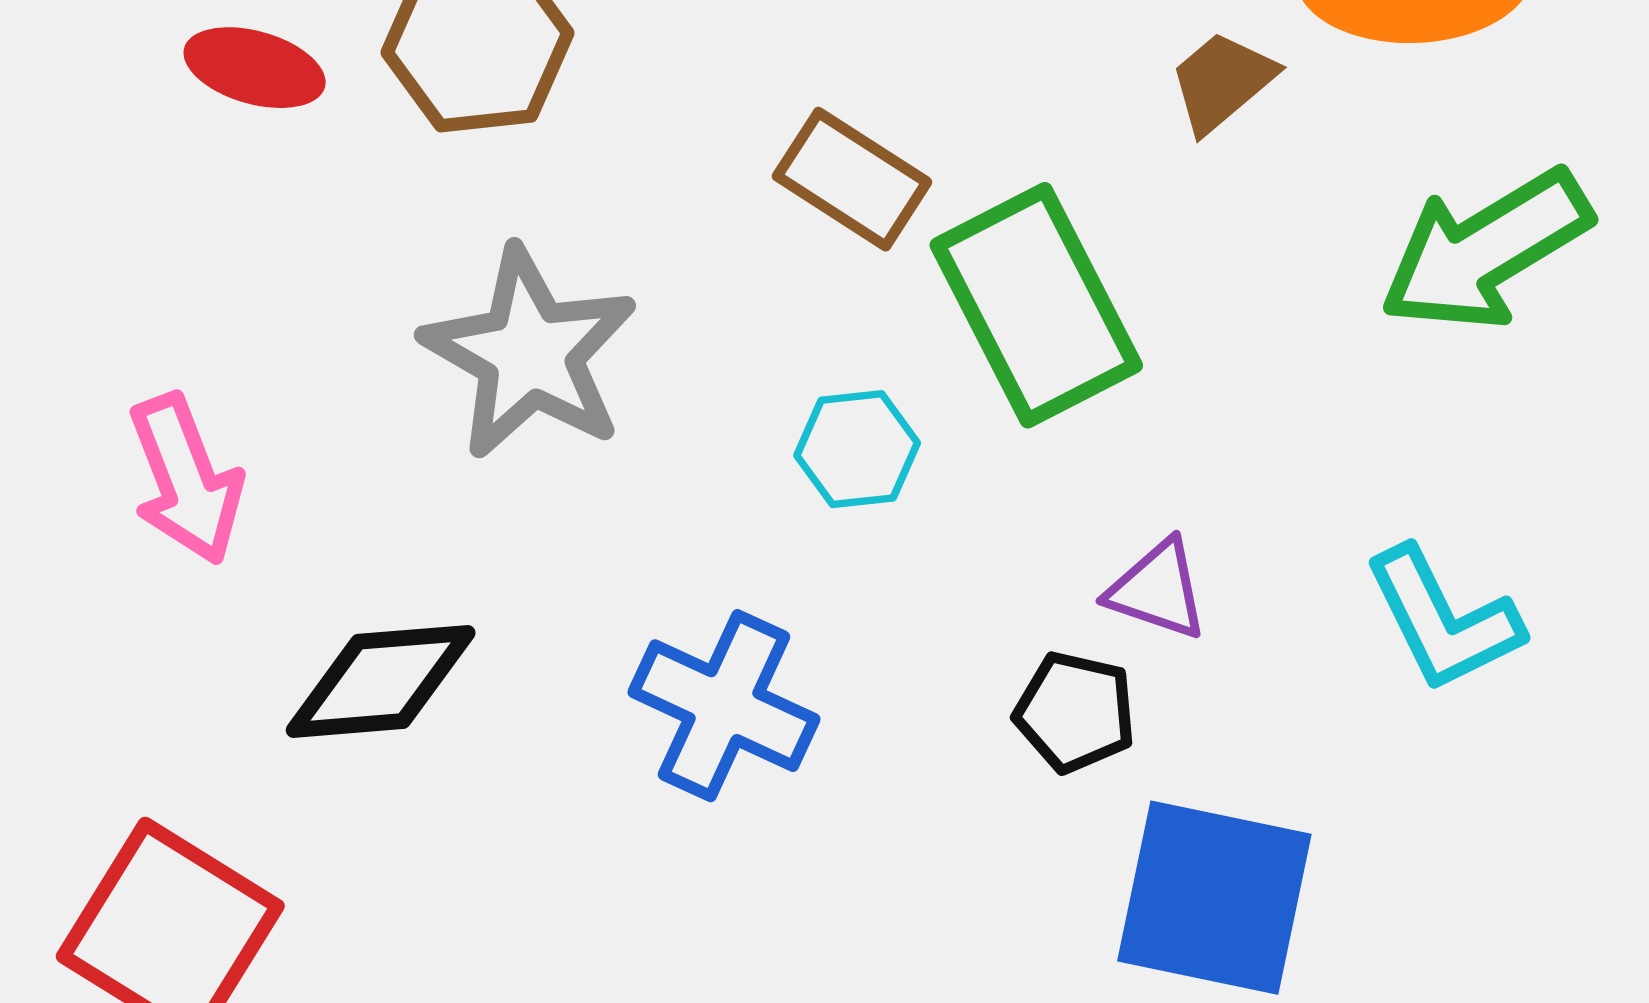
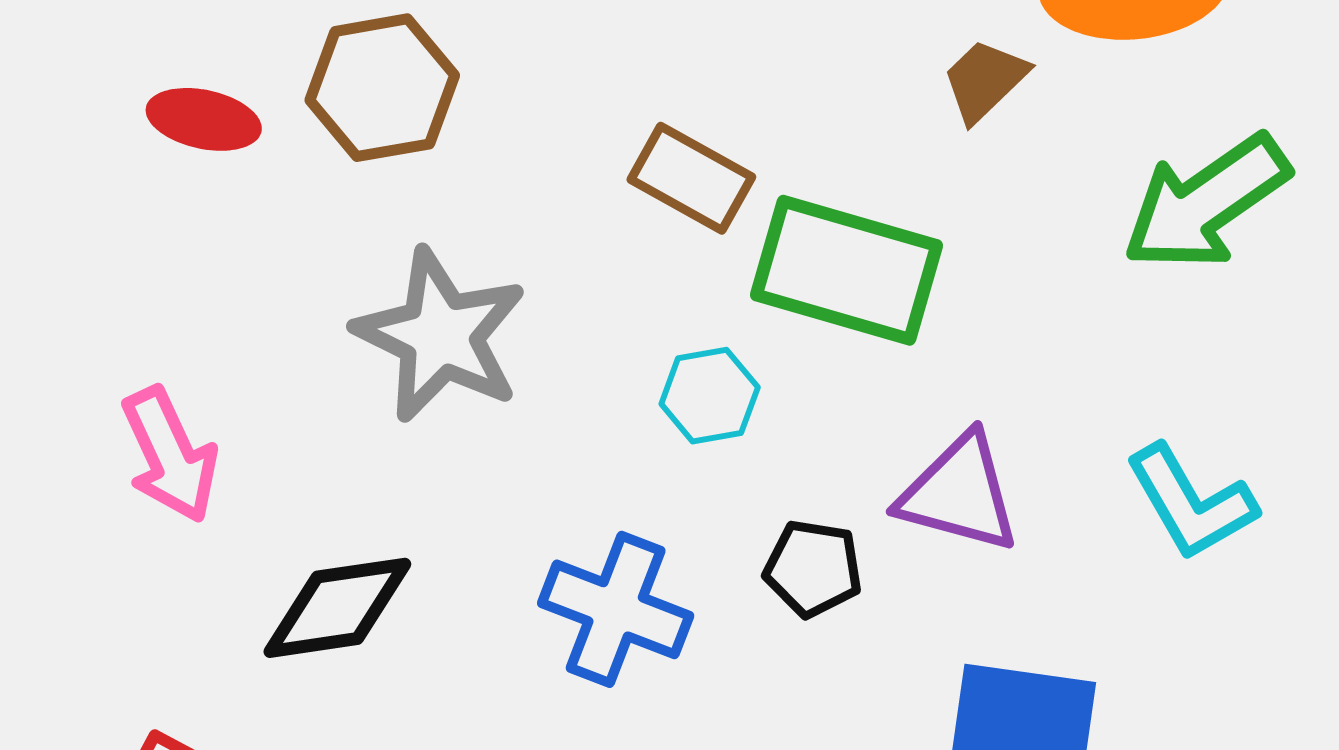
green rectangle: (1036, 305) -> (846, 270), turned -43
purple triangle: (1157, 590) -> (959, 493), size x1.5
black pentagon: (1075, 712) -> (813, 568), moved

